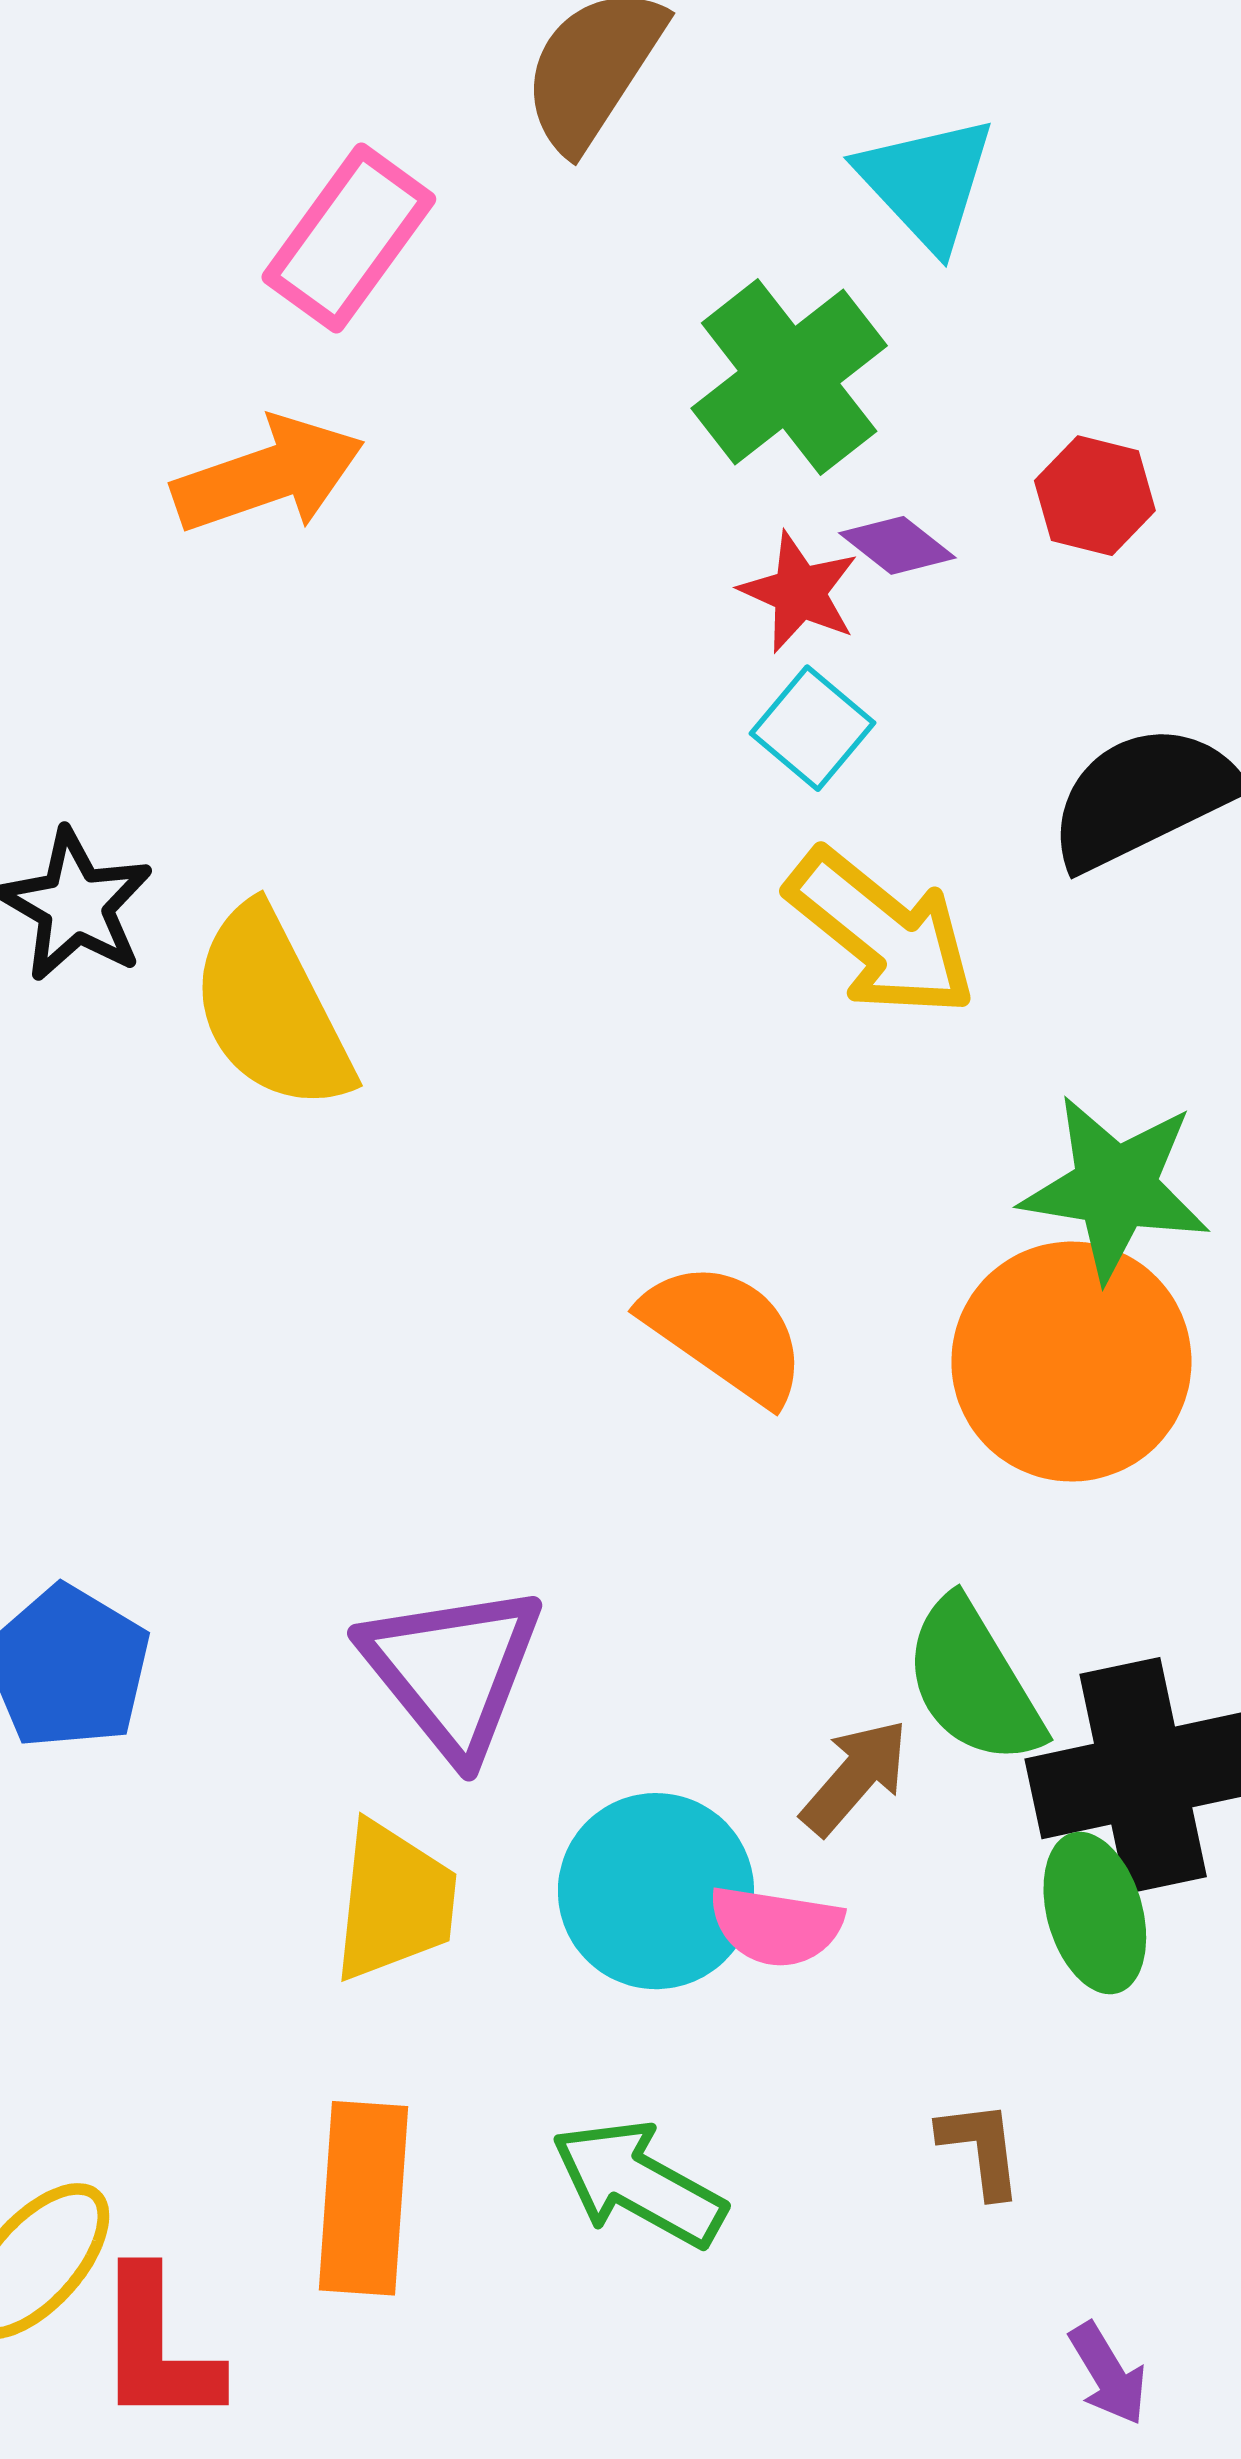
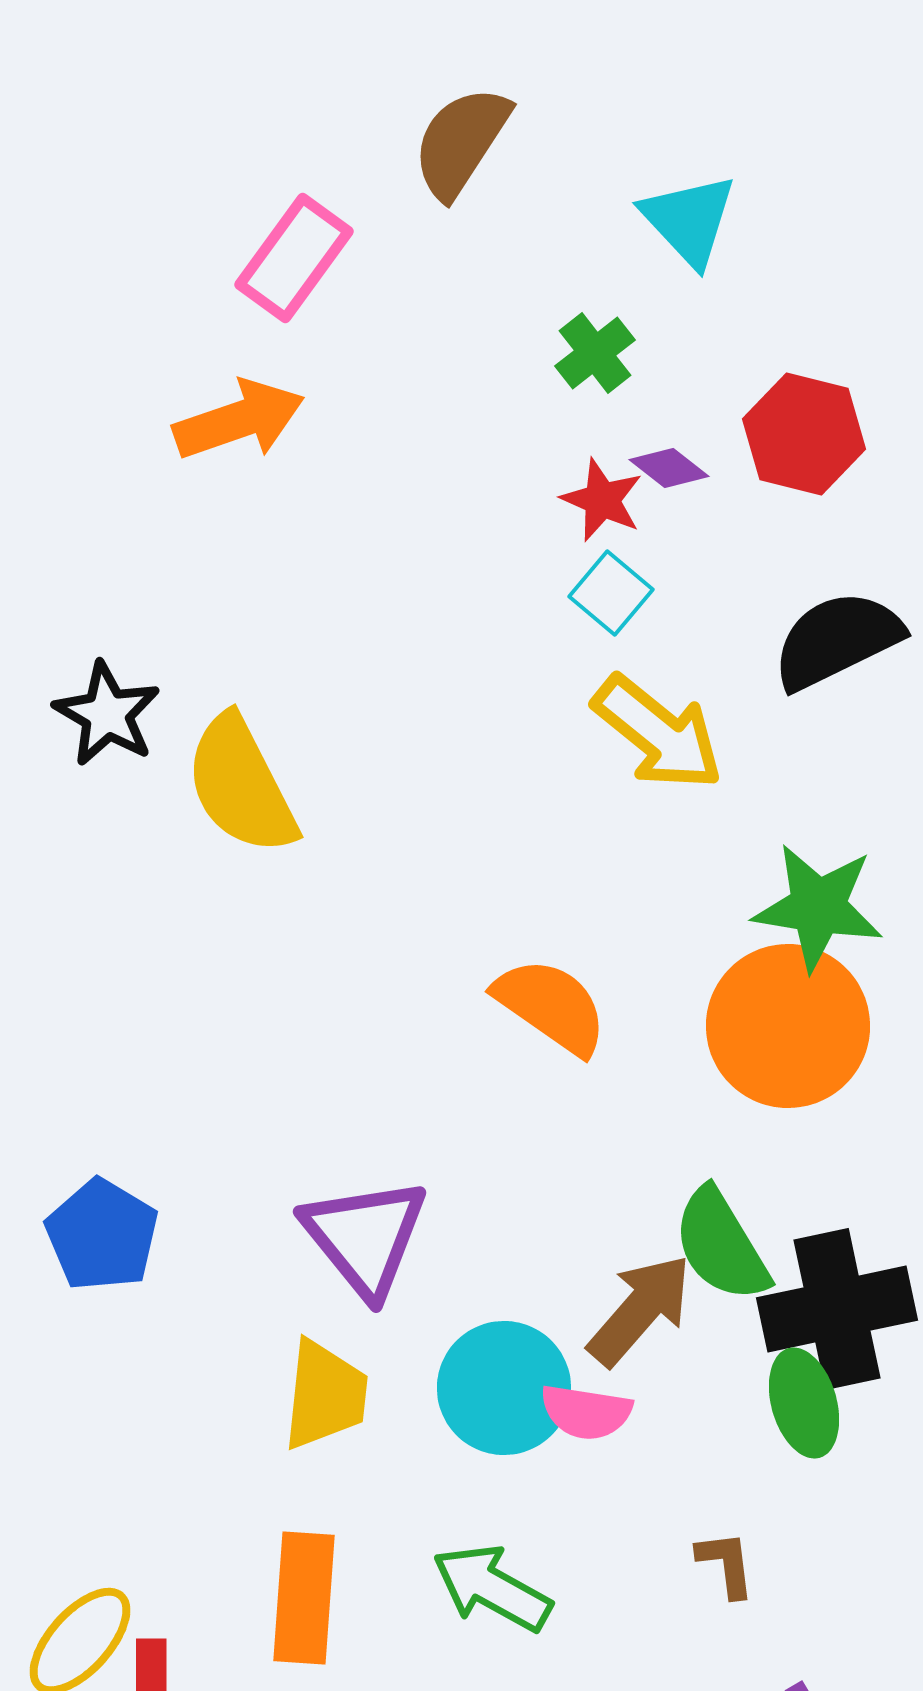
green cross: (789, 377) -> (595, 353), size x0.6
red hexagon: (1095, 496) -> (804, 434), size x1.5
brown arrow: (855, 1777) -> (640, 1310), size x1.4

